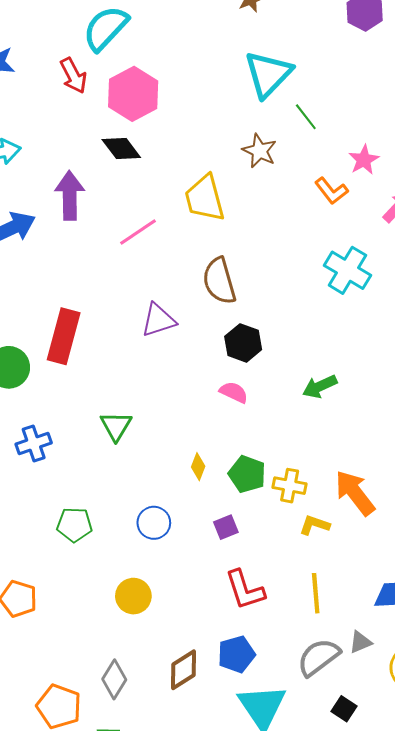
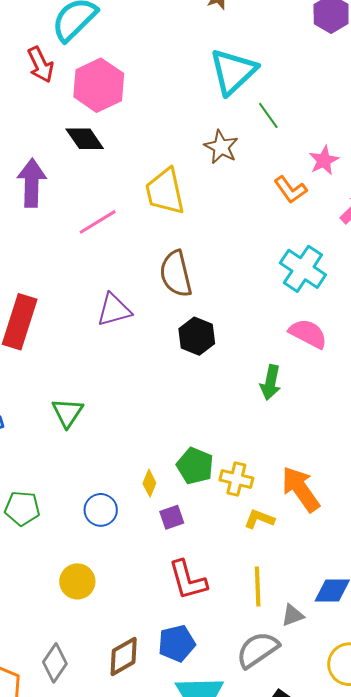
green arrow: (320, 386) -> (270, 382), turned -56
pink semicircle: (234, 392) -> (308, 334), moved, size x1.4
yellow diamond: (198, 467) -> (149, 483), moved
gray triangle: (360, 642) -> (292, 615), moved

